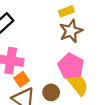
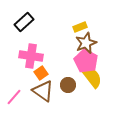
yellow rectangle: (66, 11) -> (80, 27), moved
brown star: (71, 31) -> (86, 43), moved

